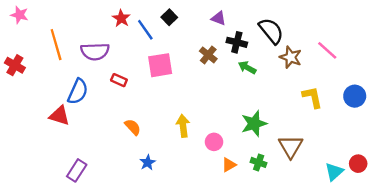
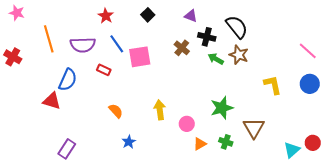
blue line: (145, 30) -> (117, 44), moved
pink line: (327, 50) -> (308, 51), moved
brown star: (291, 57) -> (239, 55), moved

